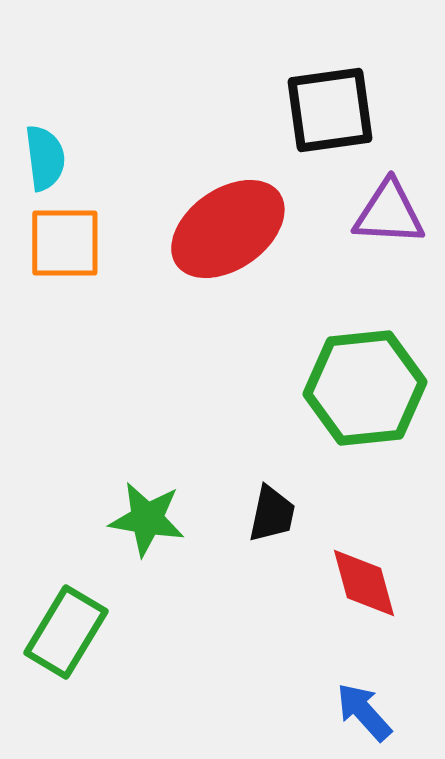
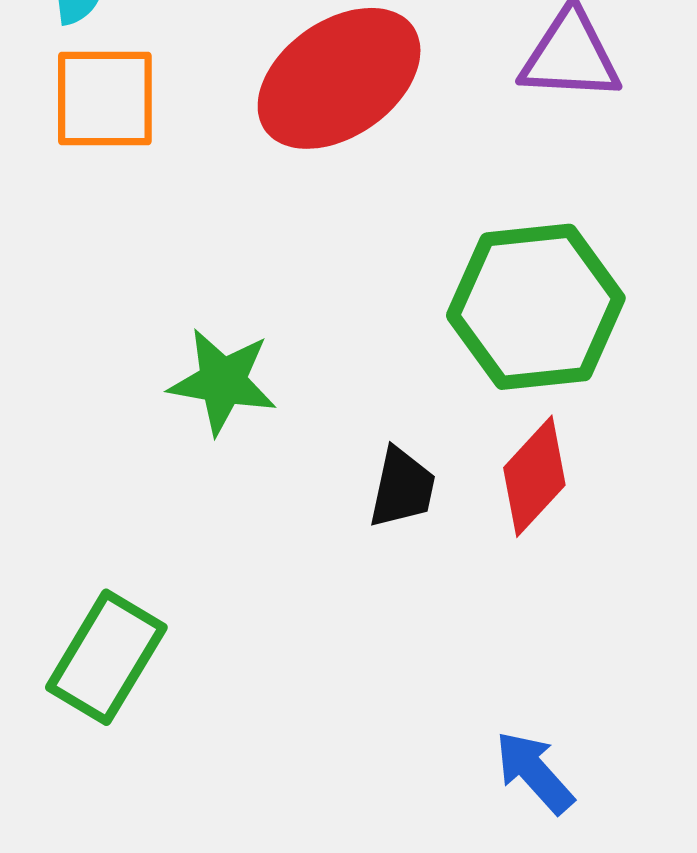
green star: (147, 519) -> (223, 381), moved
red diamond: (364, 583) -> (534, 476), moved, turned 58

